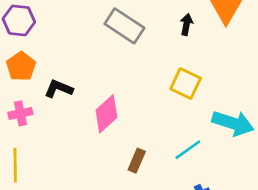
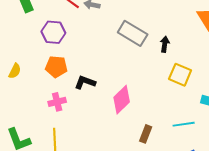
black arrow: (186, 24) -> (165, 44), moved
orange pentagon: (21, 66) -> (56, 67), turned -30
cyan line: (188, 150) -> (184, 124), turned 30

